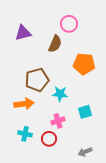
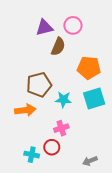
purple triangle: (23, 33) -> (44, 28), moved
cyan square: (85, 112) -> (94, 98), moved, size x1.5
cyan cross: (25, 134) -> (32, 155), moved

